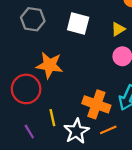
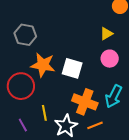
gray hexagon: (33, 19) -> (25, 35), moved
white square: (78, 23) -> (72, 68), moved

